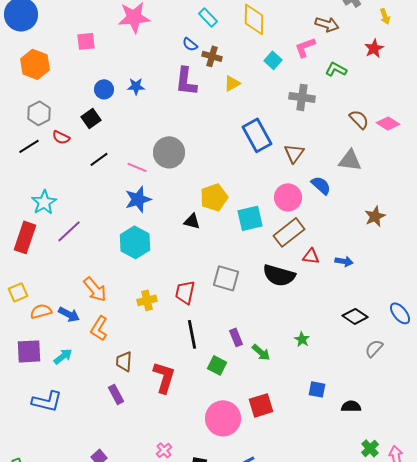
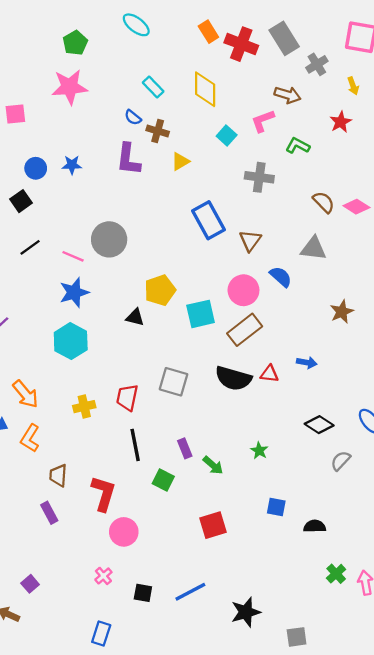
red triangle: (311, 256) -> (269, 374), moved
pink circle: (223, 418) -> (124, 532), moved, size x0.7

